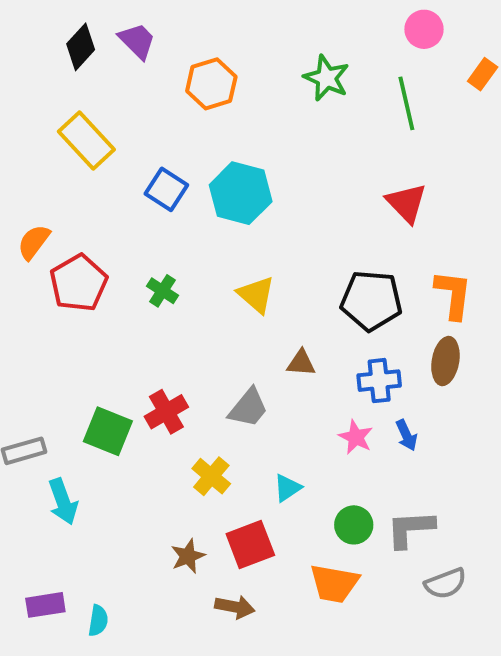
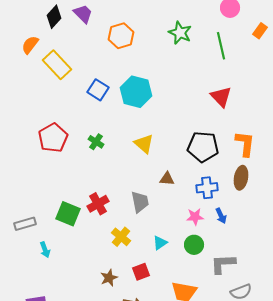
orange semicircle: (34, 242) -> (30, 45), moved
gray trapezoid: (248, 408) -> (140, 202), turned -50
pink star: (356, 437) -> (195, 217), turned -30
cyan arrow: (63, 502) -> (45, 250), size x0.7
green circle: (354, 525) -> (194, 245), moved
red square: (250, 544) -> (141, 272), size x0.7

